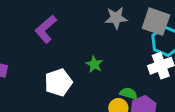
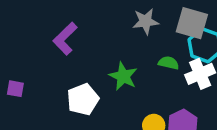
green star: (94, 64) -> (123, 76), size x1.4
green semicircle: (129, 93) -> (169, 63), moved

